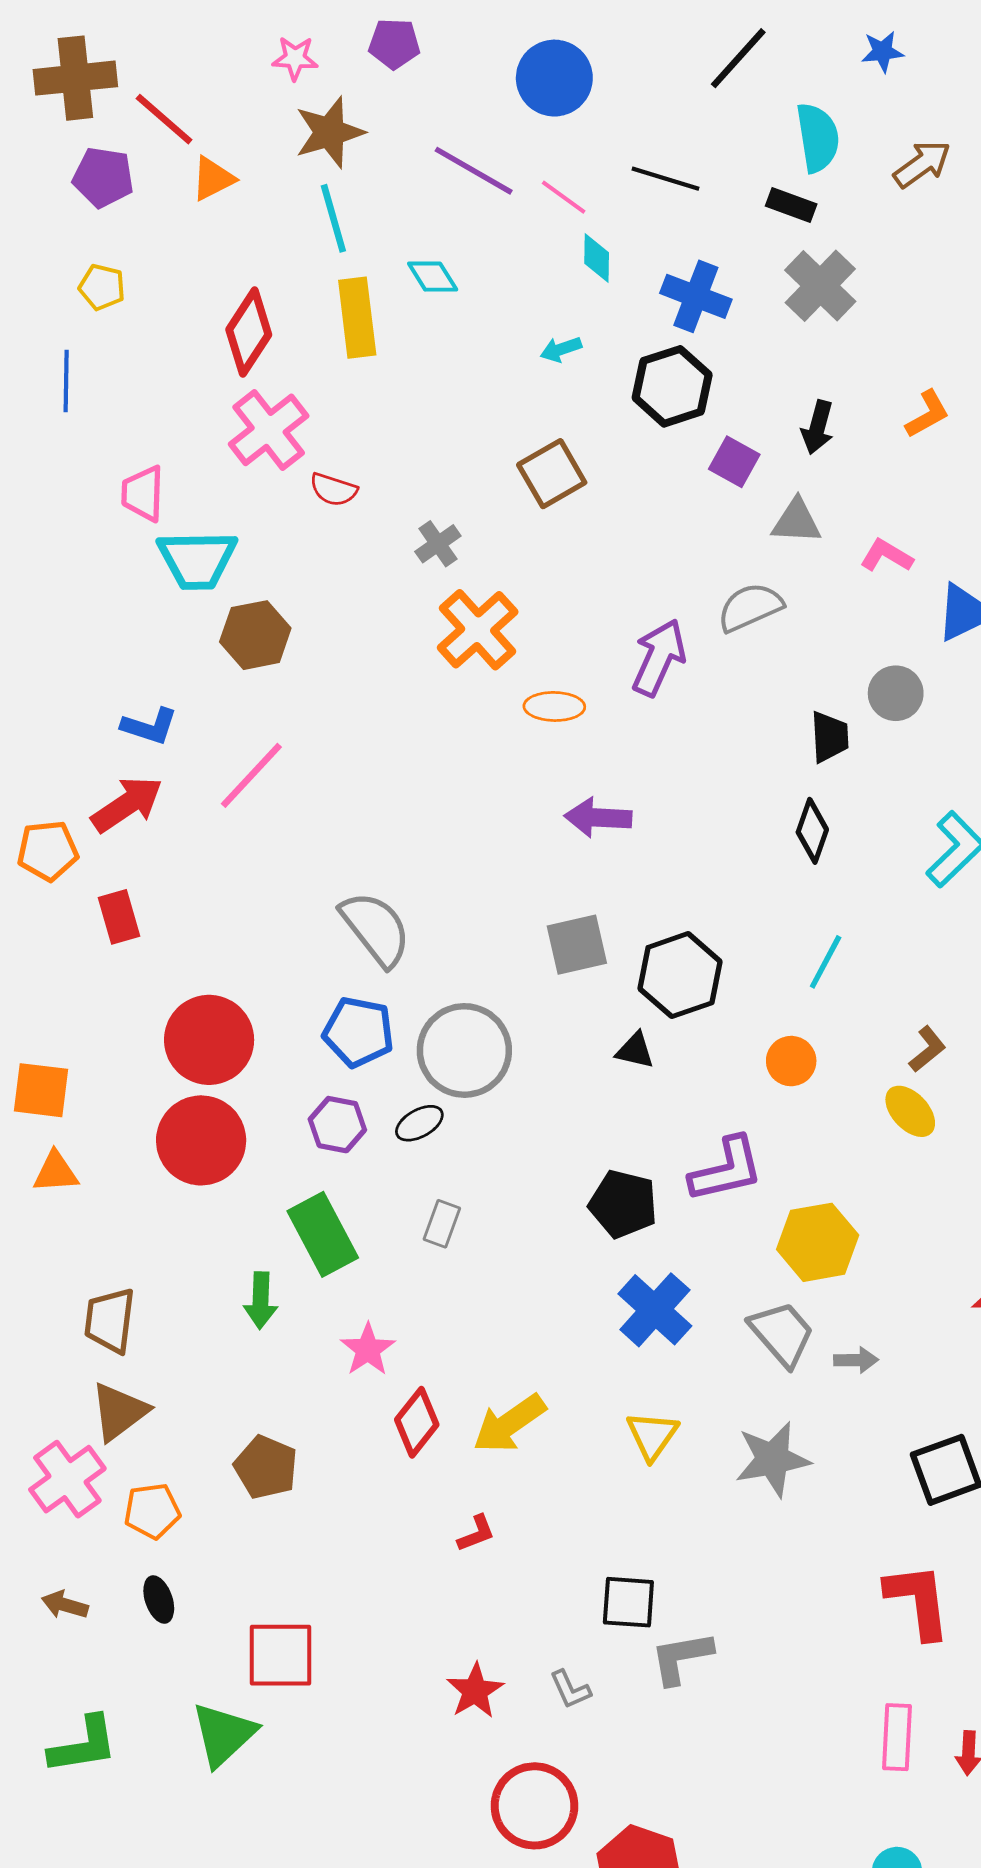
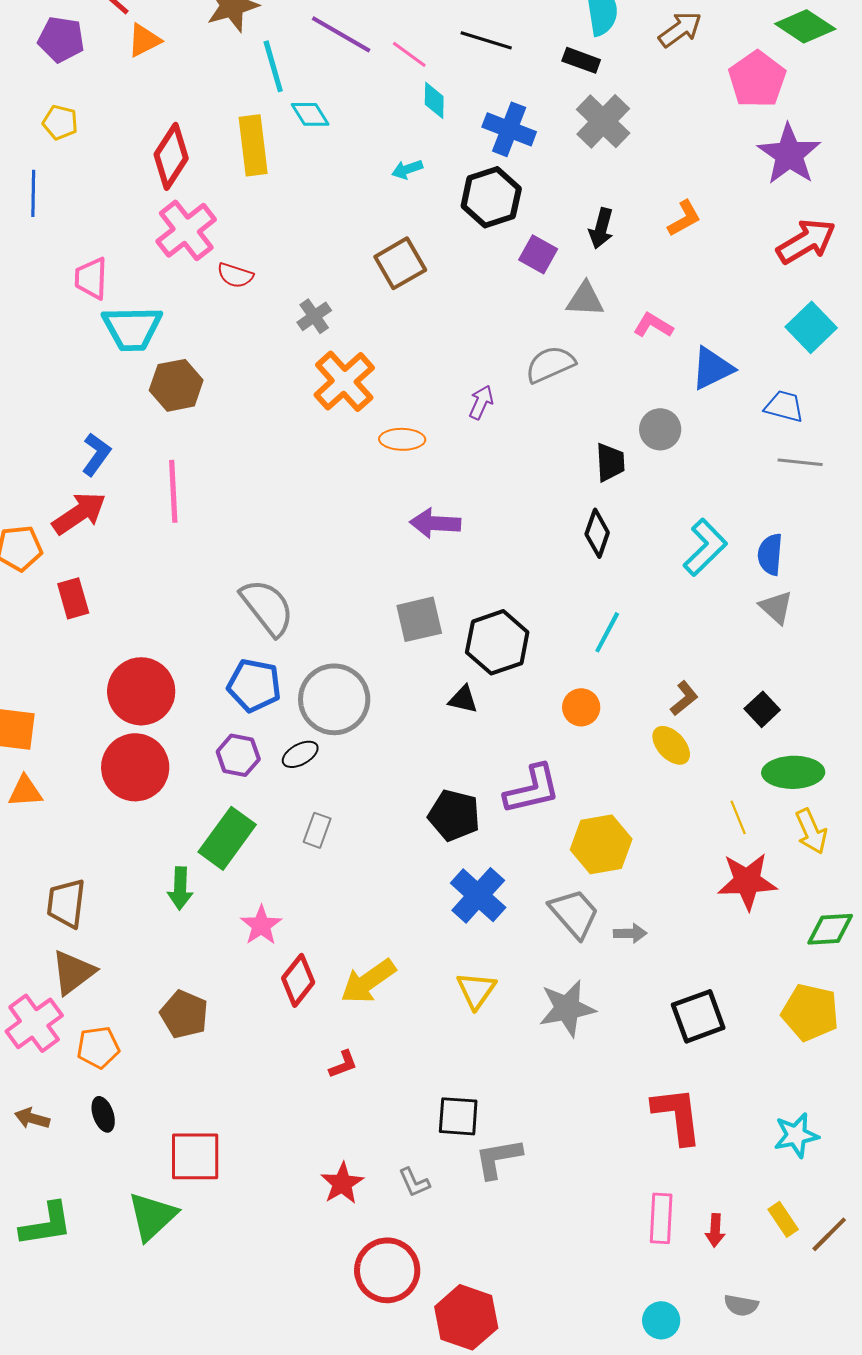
cyan line: (333, 218) -> (273, 66), moved
purple arrow: (659, 658) -> (481, 402), size x0.6
blue L-shape: (149, 726) -> (96, 454), turned -72
pink line: (251, 775) -> (173, 491), turned -46
green rectangle: (323, 1234) -> (227, 838), turned 64

